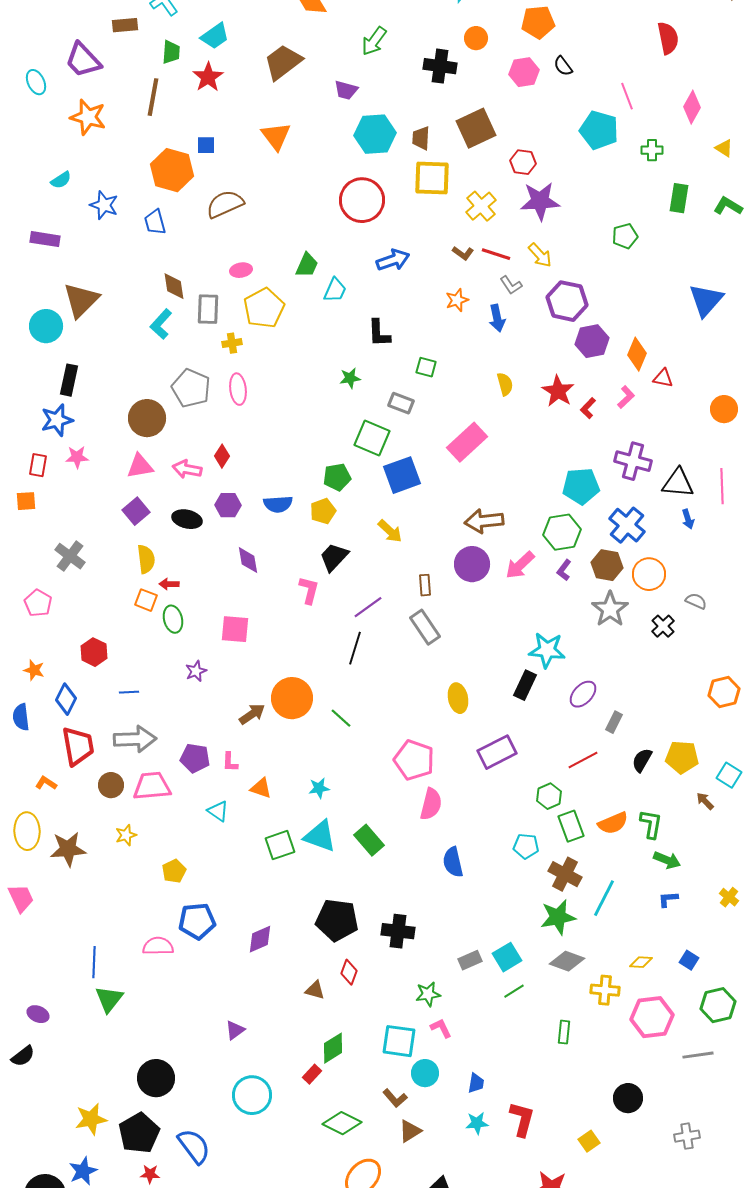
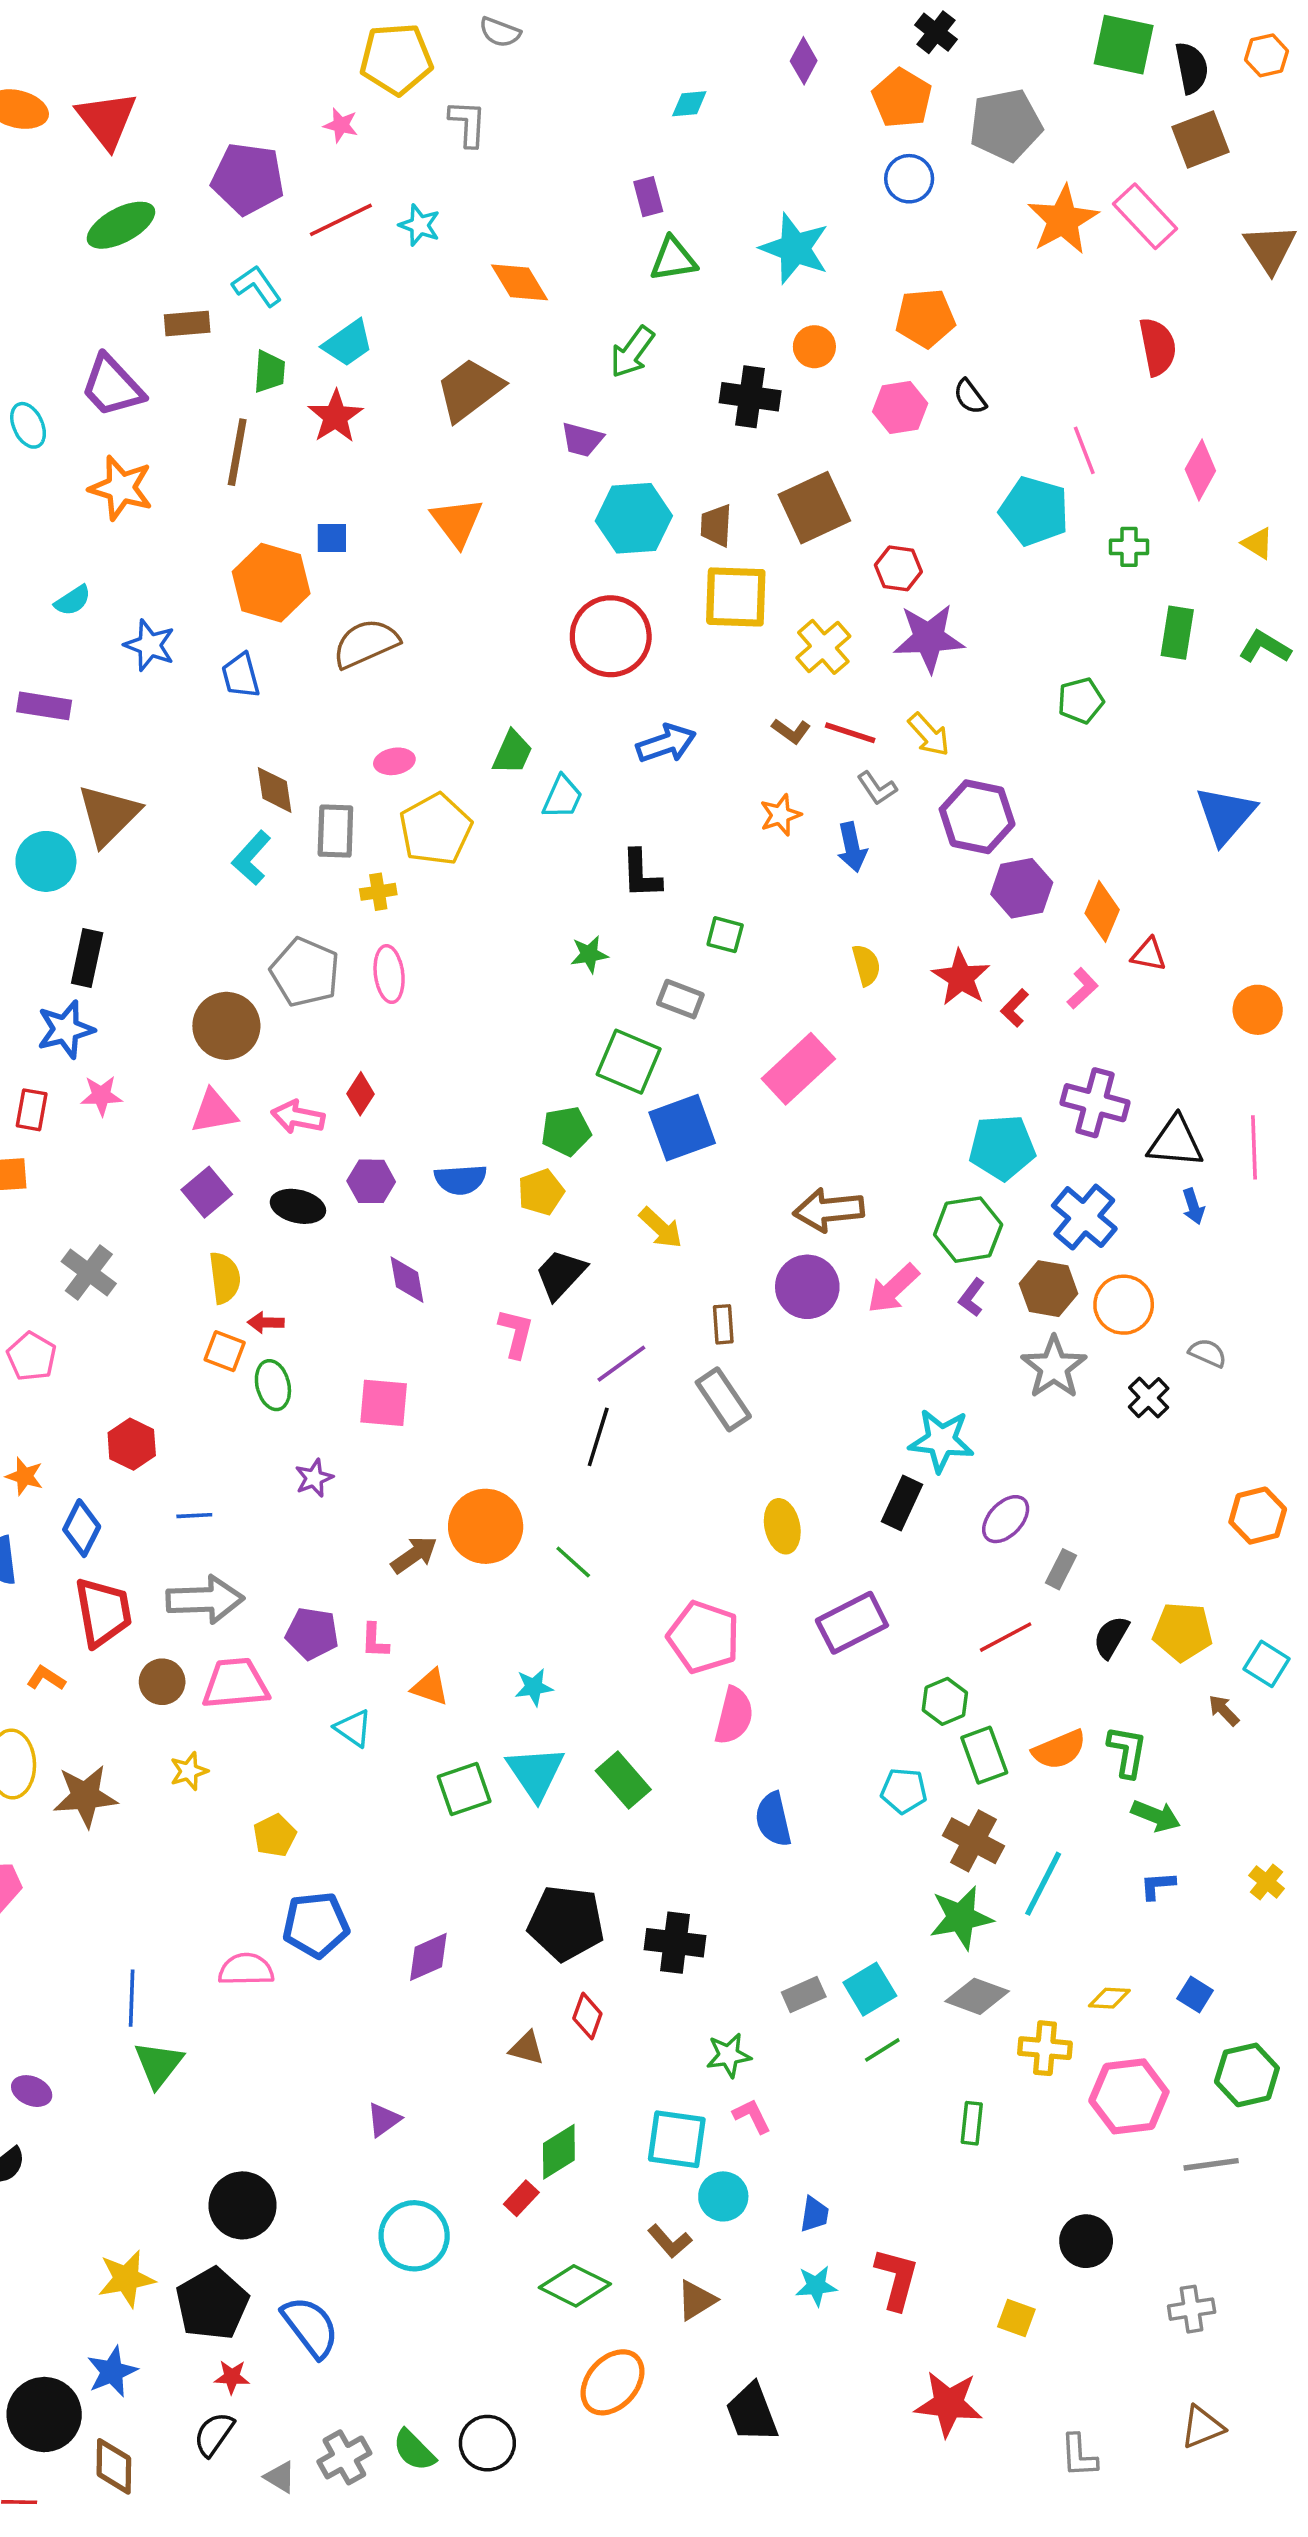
cyan triangle: (320, 836) -> (536, 1773), turned 36
yellow square: (589, 1141) -> (1016, 2318), turned -35

